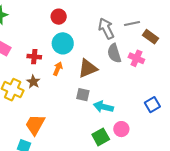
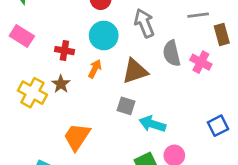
gray arrow: (106, 29) -> (144, 23), moved
brown rectangle: (151, 37) -> (222, 35), turned 35
orange trapezoid: (35, 125) -> (77, 137), moved

